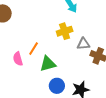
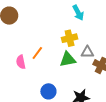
green triangle: (48, 64) -> (68, 59), moved
blue circle: (57, 86) -> (48, 91), moved

